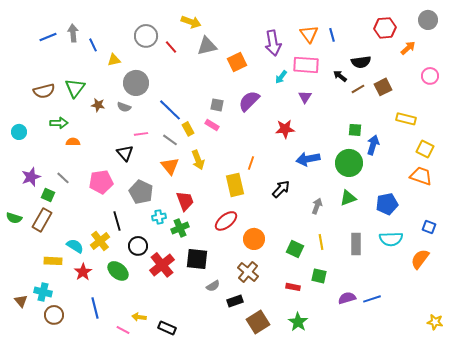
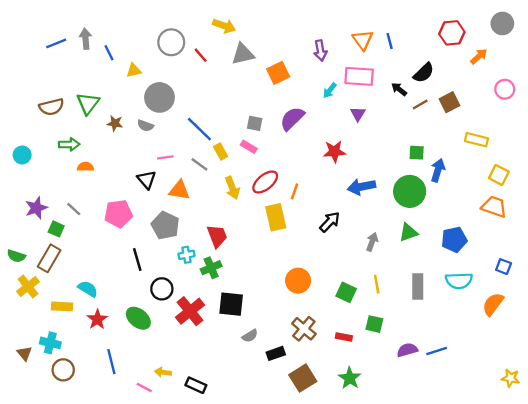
purple arrow: (273, 43) -> (320, 50), size x0.7
black semicircle: (361, 62) -> (424, 73), turned -36
orange triangle: (170, 166) -> (179, 190), moved, turned -42
red ellipse: (226, 221) -> (265, 182), moved
yellow cross: (100, 241) -> (28, 287), moved
brown cross: (248, 272) -> (304, 329), moved

